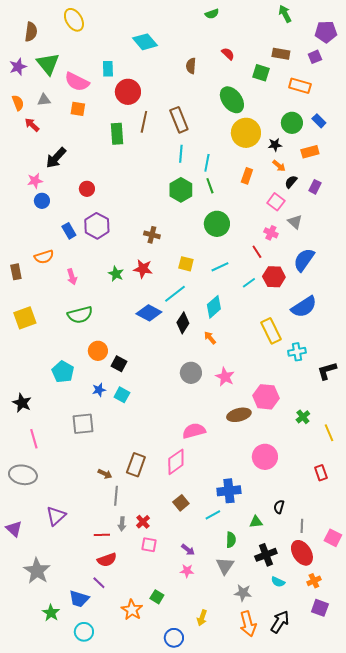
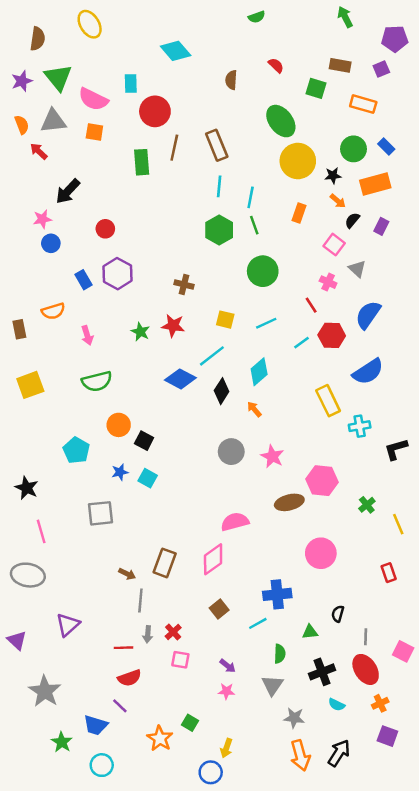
gray triangle: (44, 100) -> (53, 121), size x1.6
orange rectangle: (310, 152) -> (375, 184), size x1.4
yellow arrow: (202, 618) -> (226, 748), moved

